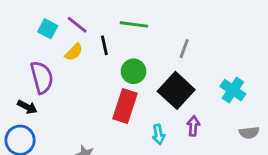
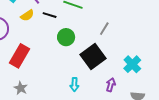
black line: (104, 45) -> (50, 15), turned -72
red rectangle: (125, 106) -> (20, 56), moved
purple arrow: (193, 126) -> (111, 85), moved

